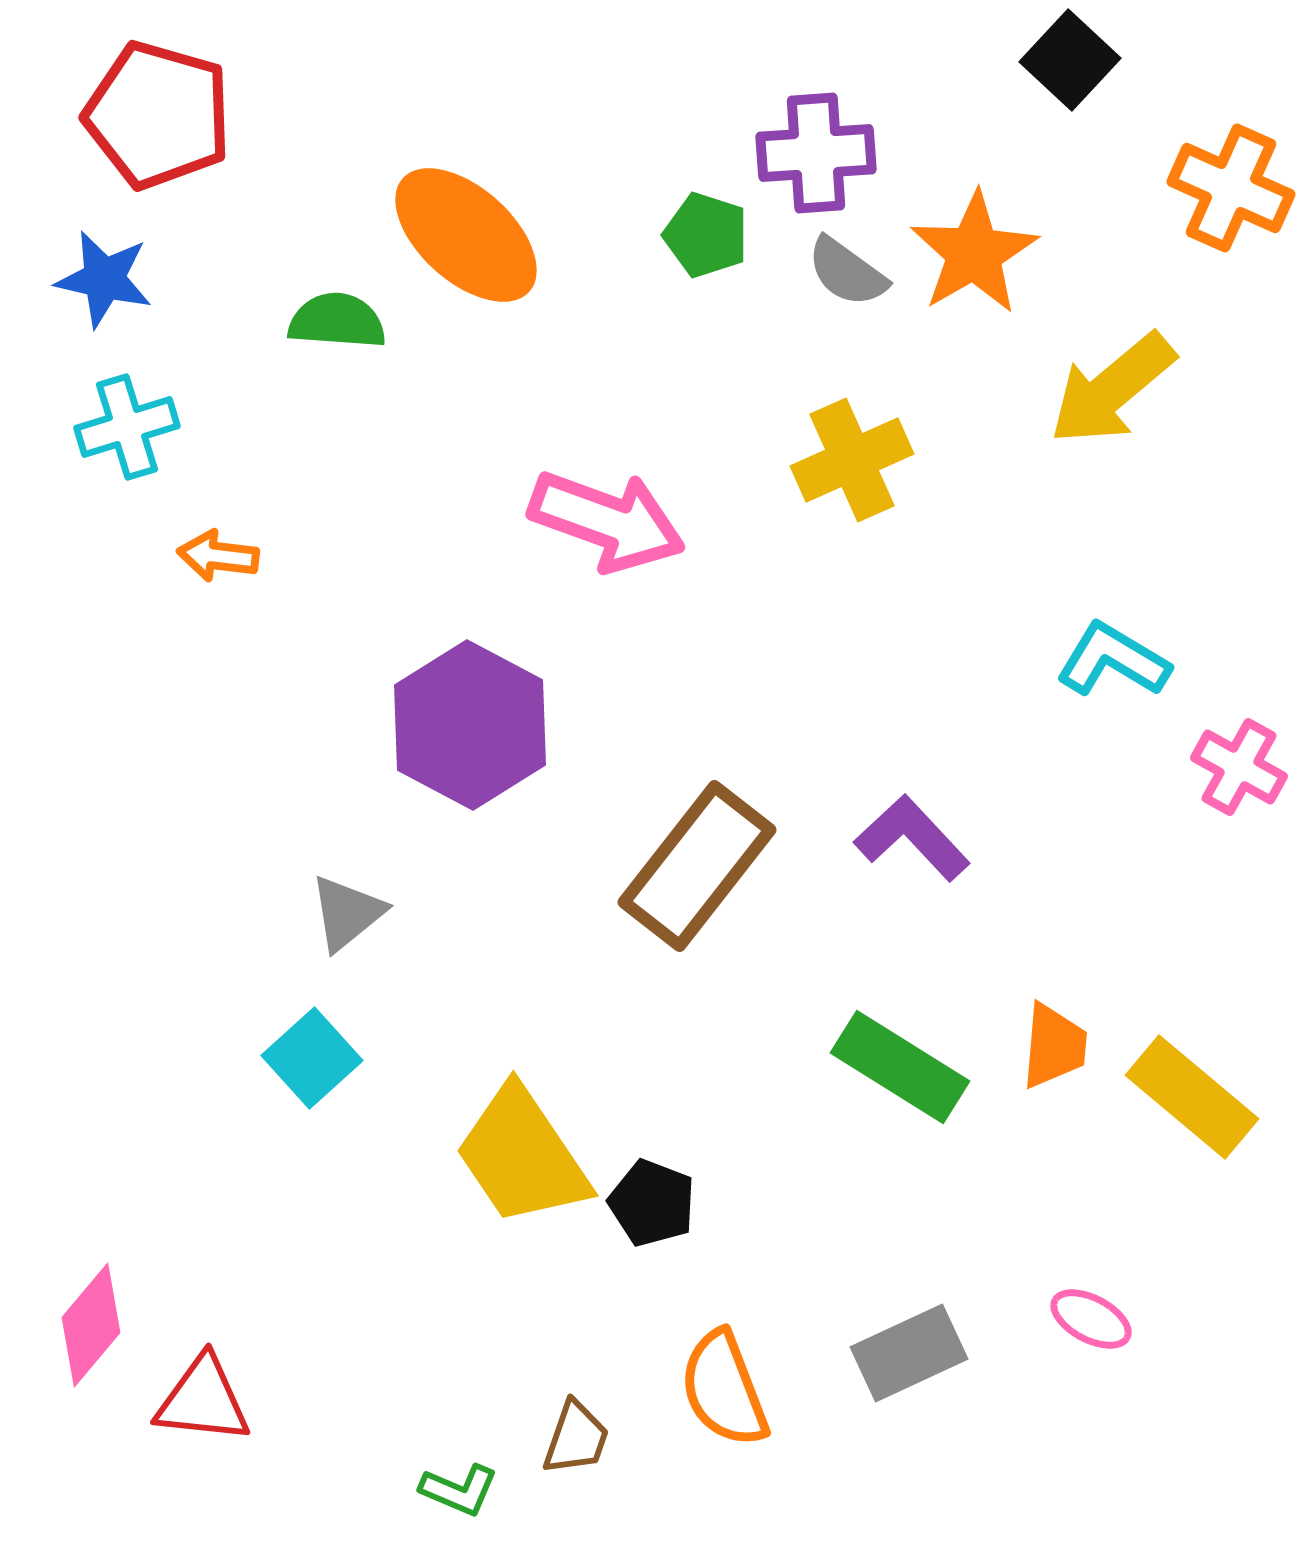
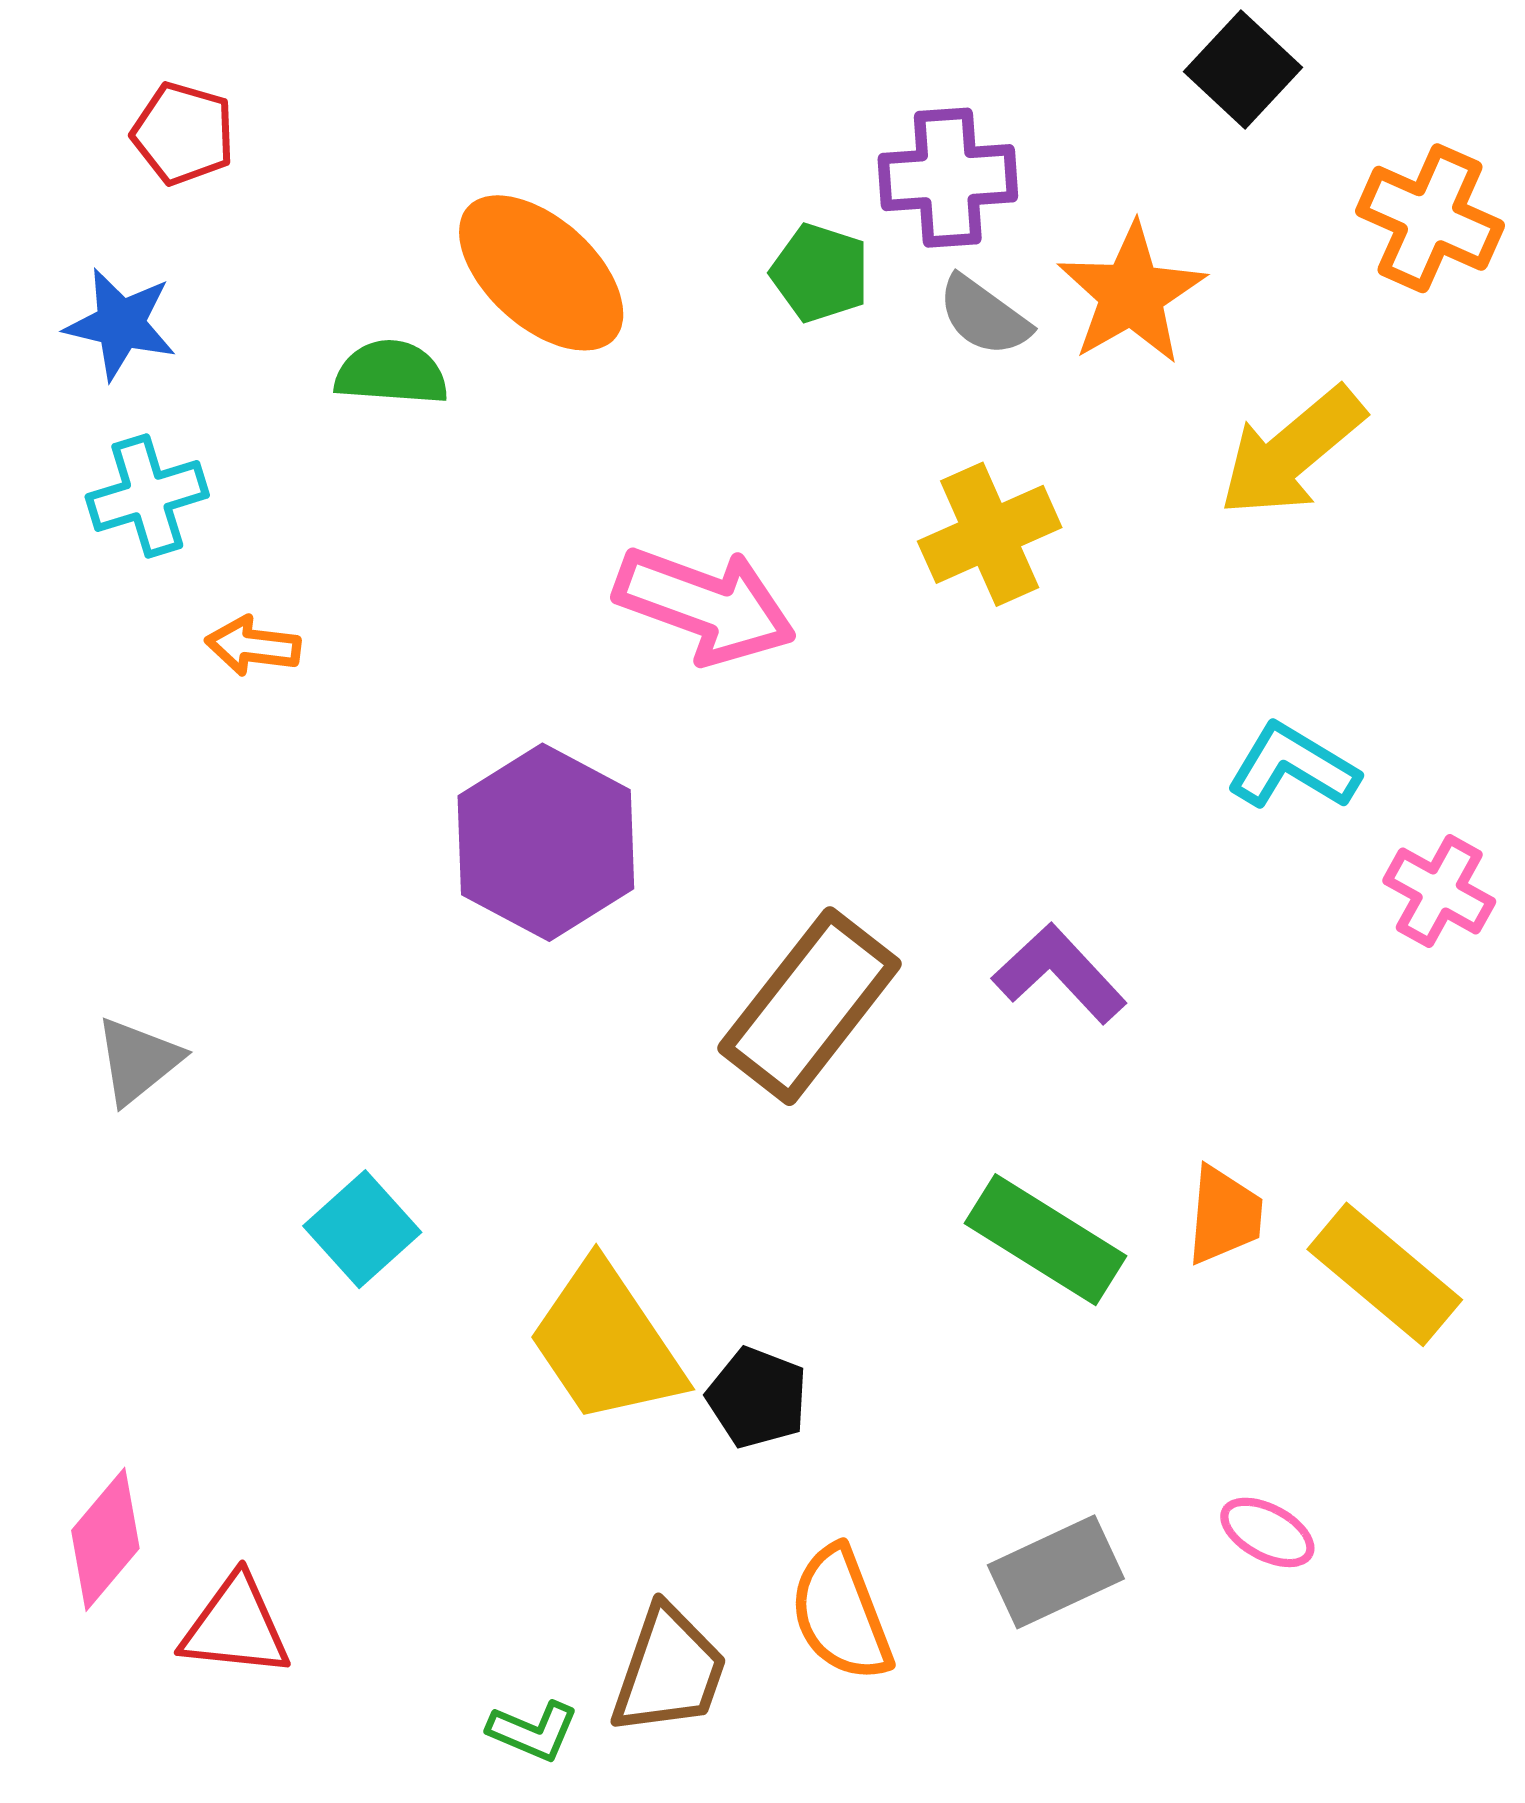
red pentagon: (158, 115) -> (183, 133), size x0.6
gray triangle: (347, 913) -> (138, 1061), moved
brown trapezoid: (576, 1438) -> (669, 1671), size x1.5

